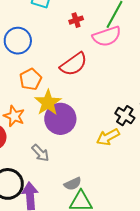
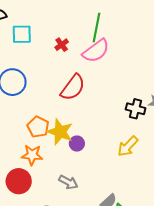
orange pentagon: (31, 79) -> (38, 127), moved
black cross: (125, 116) -> (136, 109), moved
purple circle: (60, 119) -> (77, 144), size x0.5

